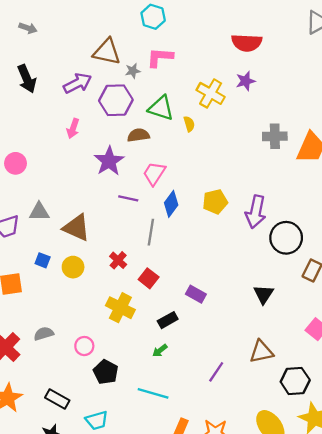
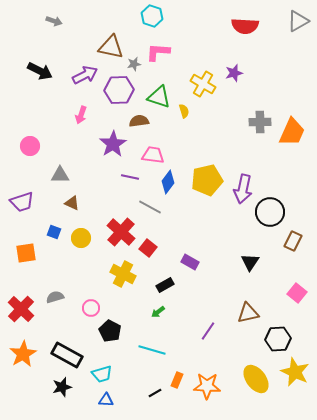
gray arrow: (28, 28) -> (54, 21), moved
red semicircle: (247, 43) -> (245, 26), moved
black arrow: (27, 79) -> (40, 71), turned -40
pink trapezoid: (154, 173) -> (153, 155), turned 65
yellow pentagon: (215, 202) -> (207, 180), size x1.4
gray triangle: (39, 212) -> (60, 175), moved
brown triangle: (76, 228) -> (72, 203), moved, size x0.6
gray line: (151, 232) -> (150, 207), turned -70
red cross: (118, 260) -> (121, 232), size x1.8
black rectangle: (57, 399) -> (67, 355), size x1.4

